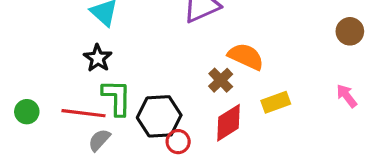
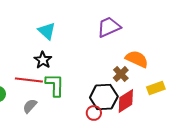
red line: (84, 113) -> (29, 80), moved
black hexagon: (159, 116) -> (104, 97), moved
gray semicircle: (99, 140) -> (30, 106), moved

